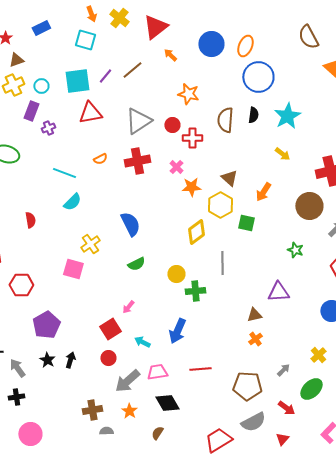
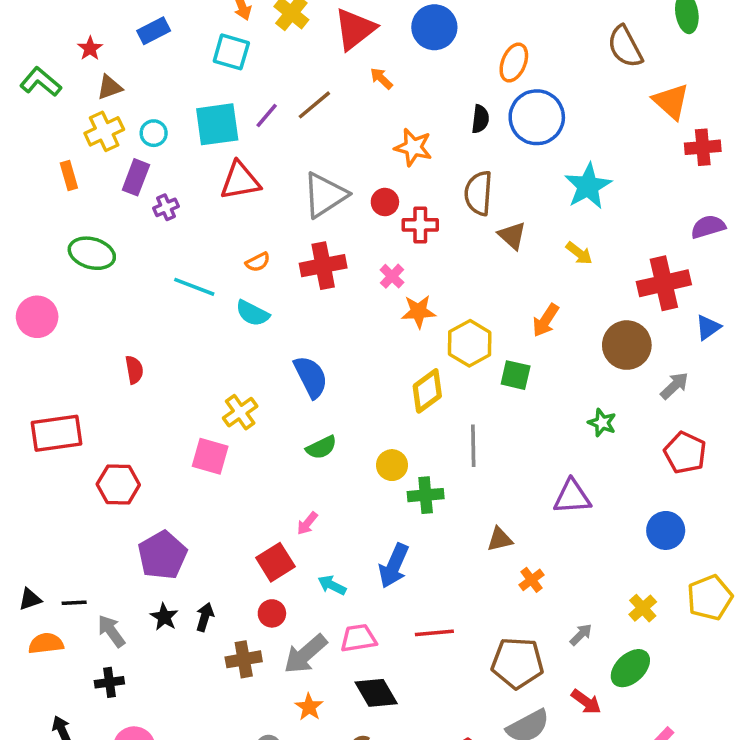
blue circle: (211, 44) -> (434, 27), moved
black semicircle: (253, 115) -> (480, 119), moved
brown triangle: (229, 178) -> (512, 236), moved
cyan semicircle: (72, 202) -> (252, 313), moved, turned 72
brown triangle: (254, 315) -> (500, 539), moved
brown cross: (92, 410) -> (244, 659), moved

